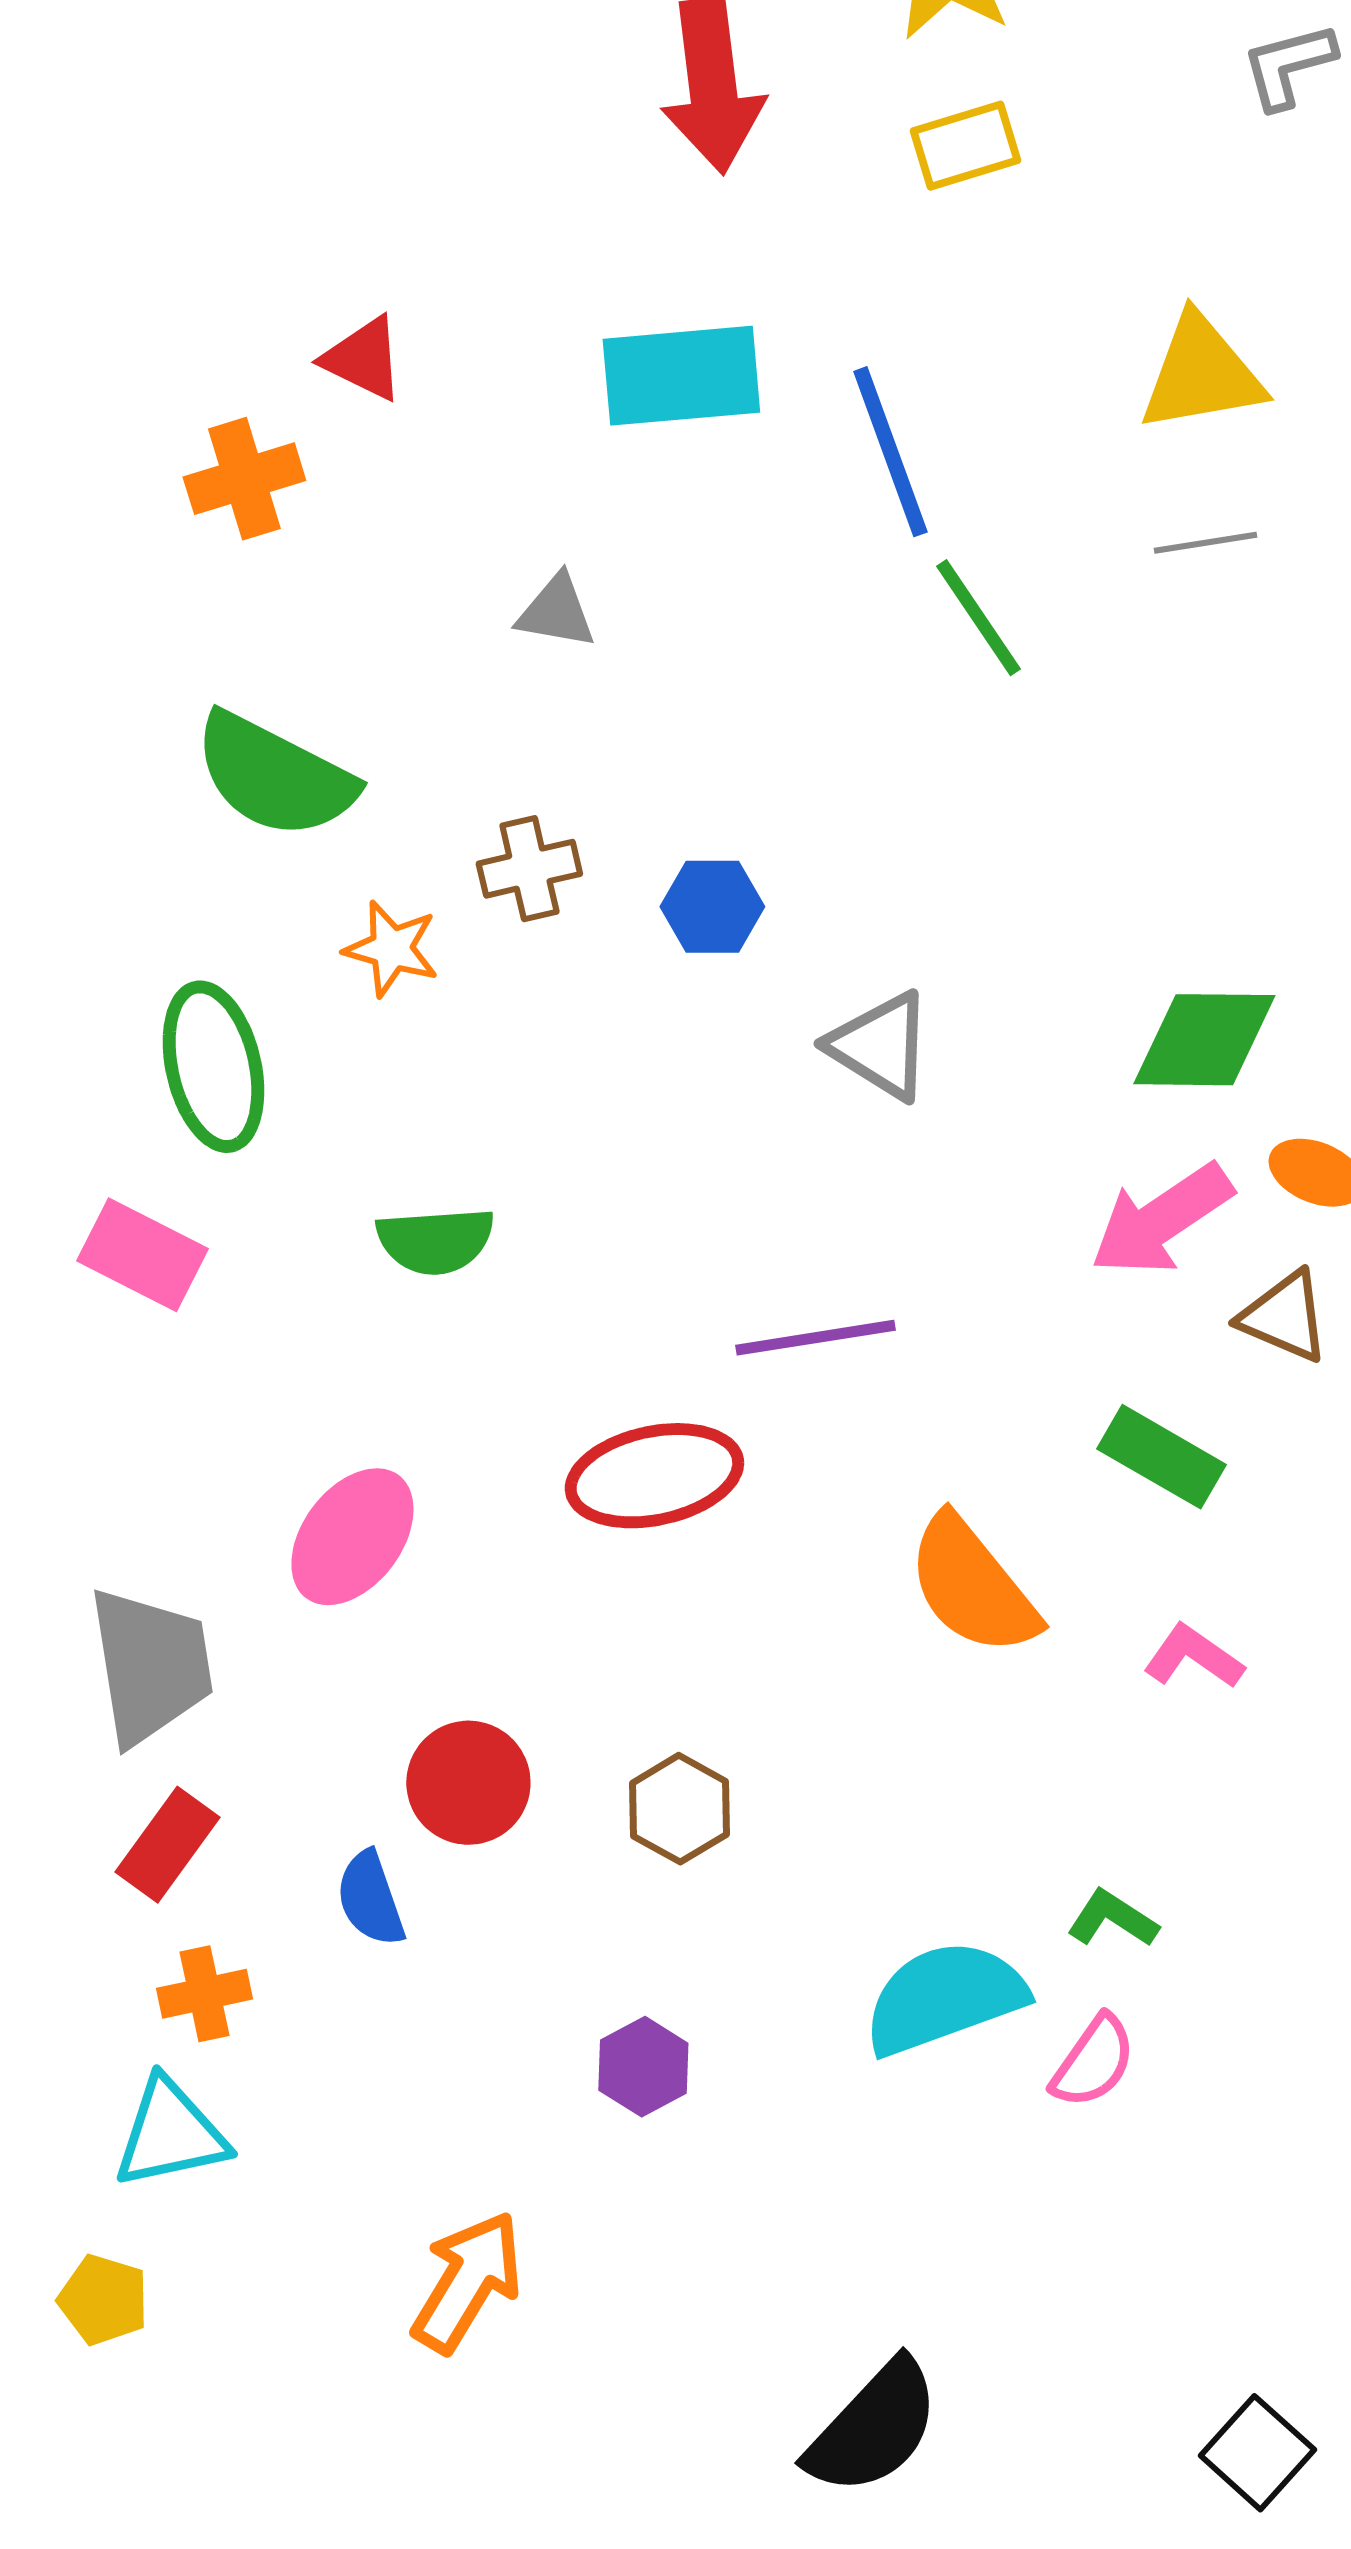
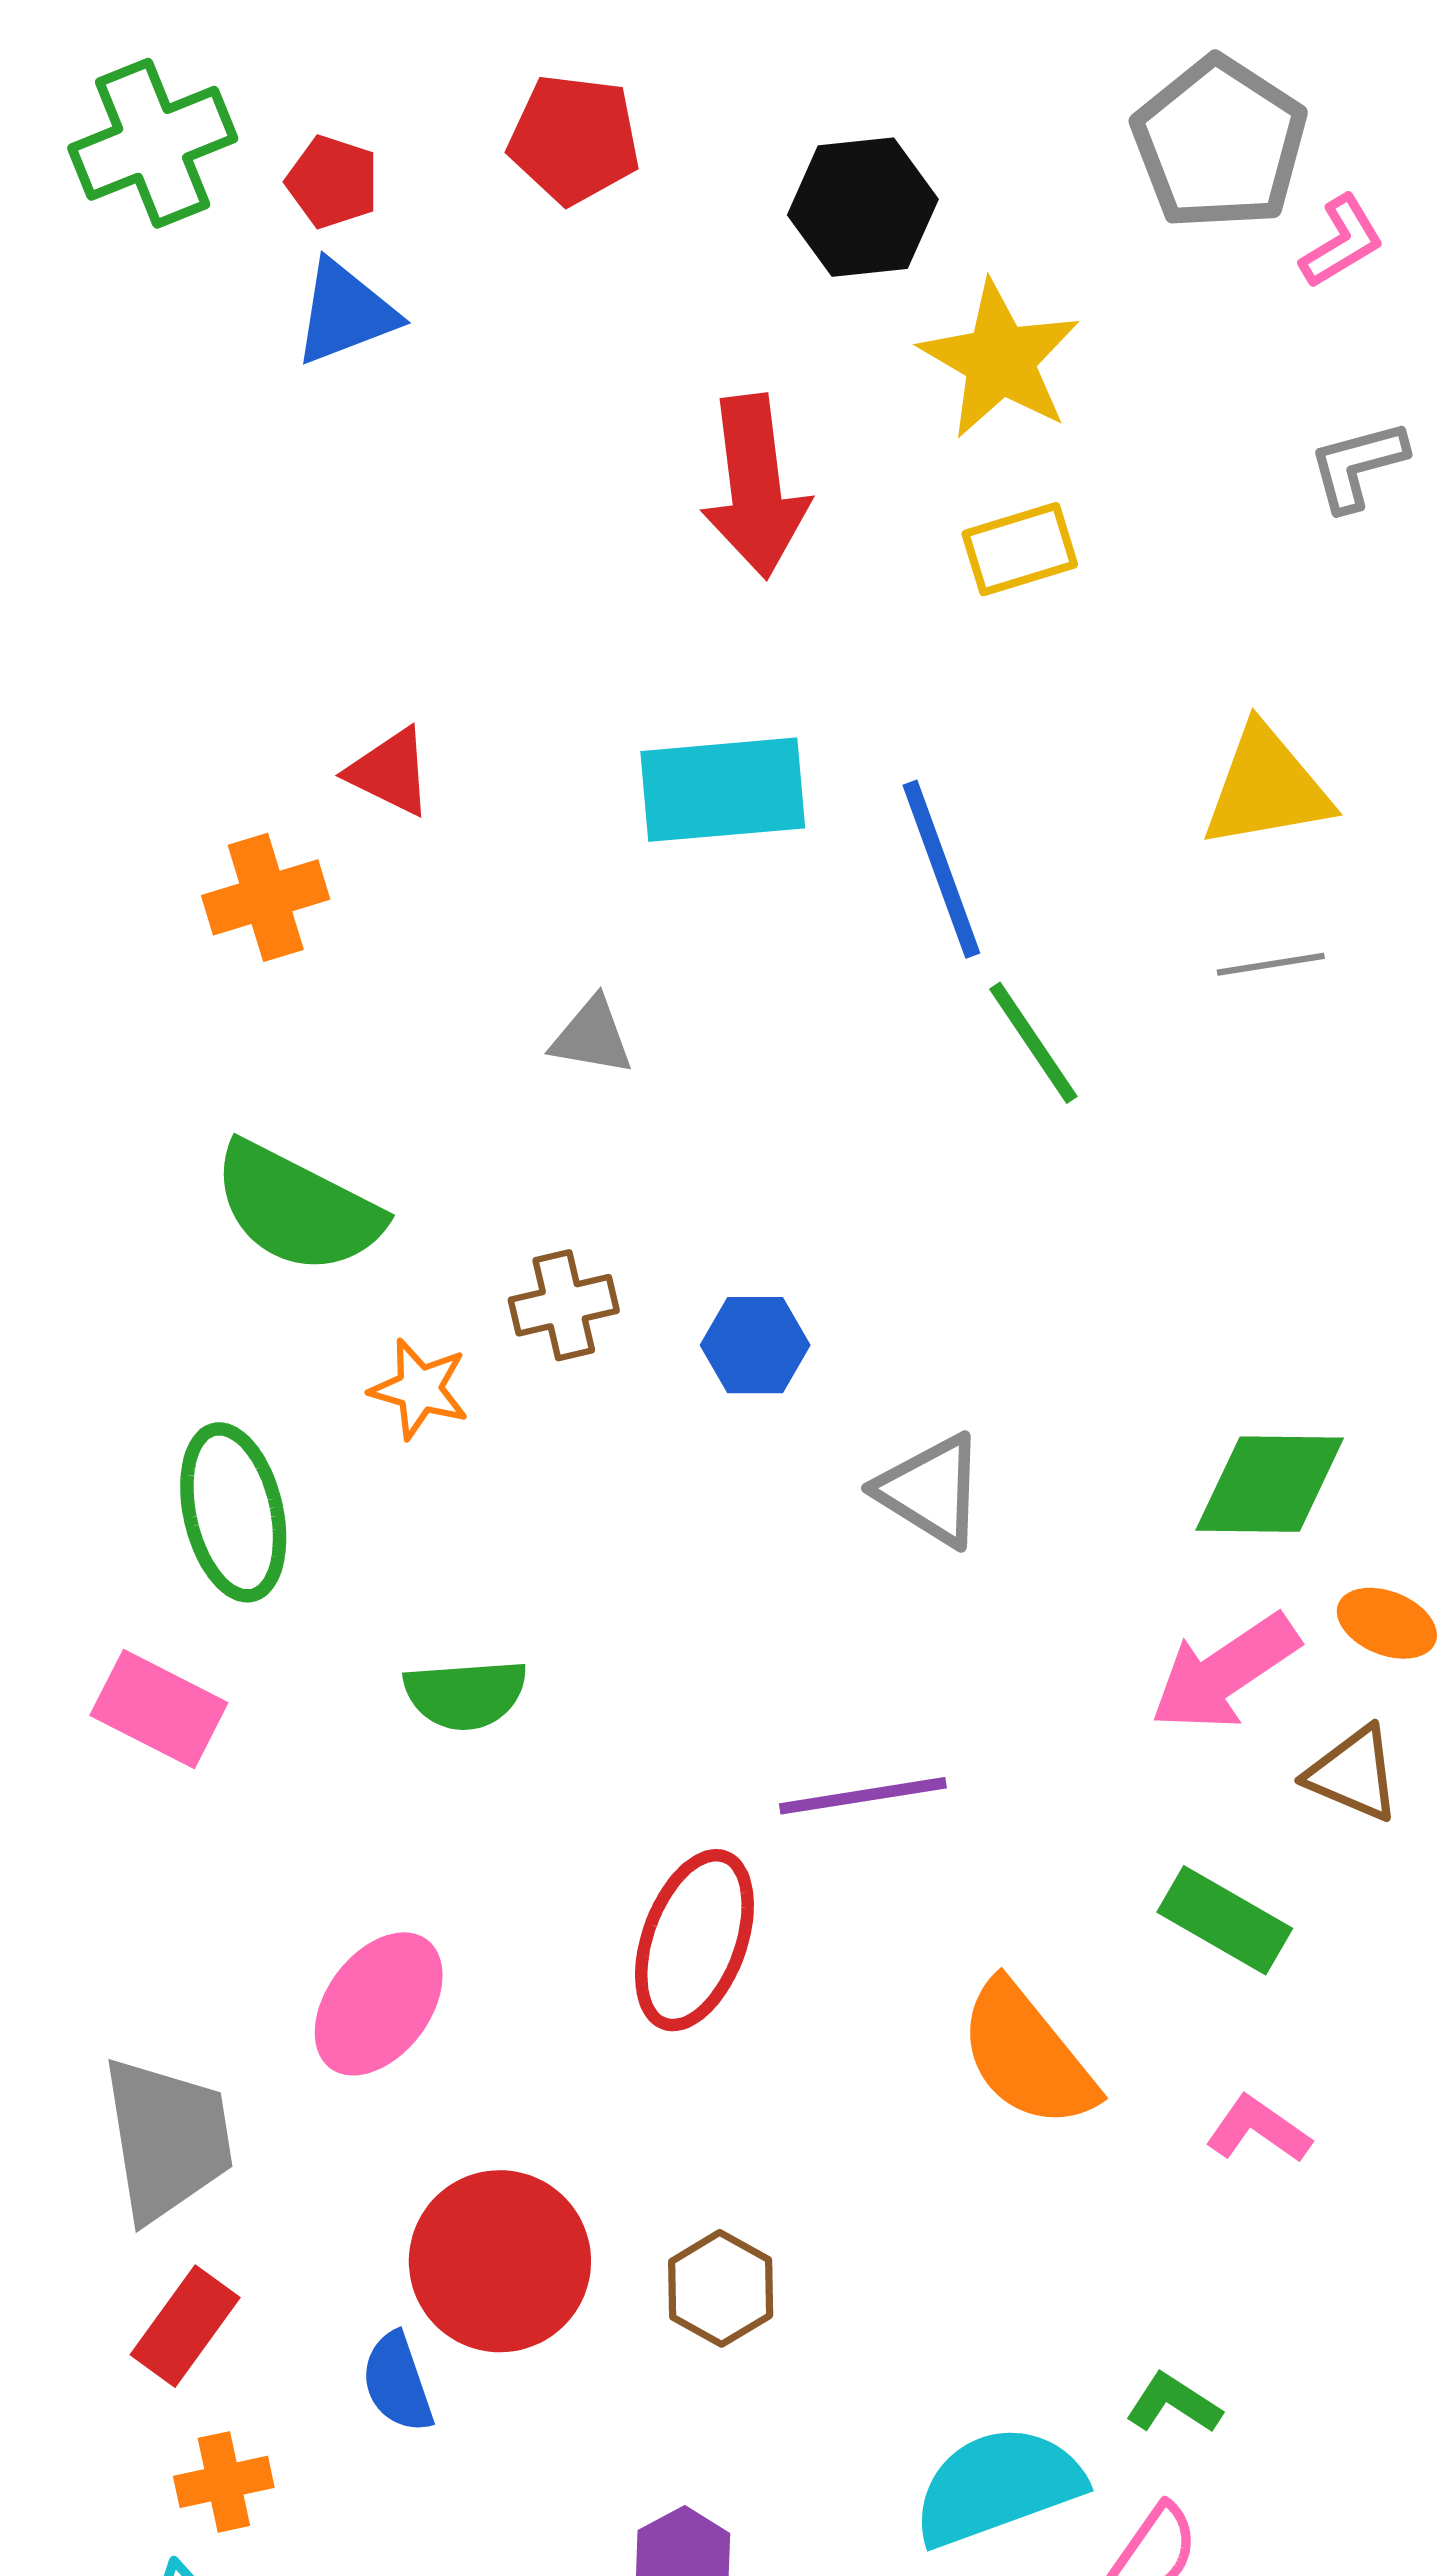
red ellipse: (654, 1476) -> (694, 1940), turned -58
red circle: (468, 1783) -> (500, 2261), size x1.4

